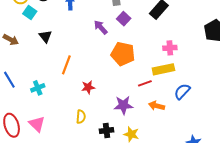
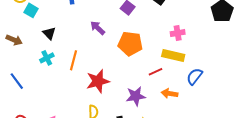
purple arrow: (101, 27) -> (98, 28), moved
yellow rectangle: (163, 69) -> (173, 56), turned 30
red star: (88, 87) -> (98, 81), size x1.6
cyan cross: (38, 88) -> (47, 58), moved

